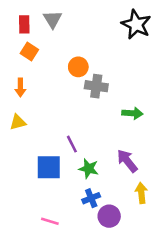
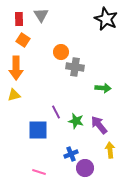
orange arrow: (20, 87) -> (16, 68), size x1.6
green star: (89, 169) -> (76, 121), moved

